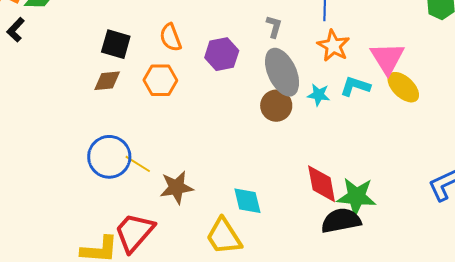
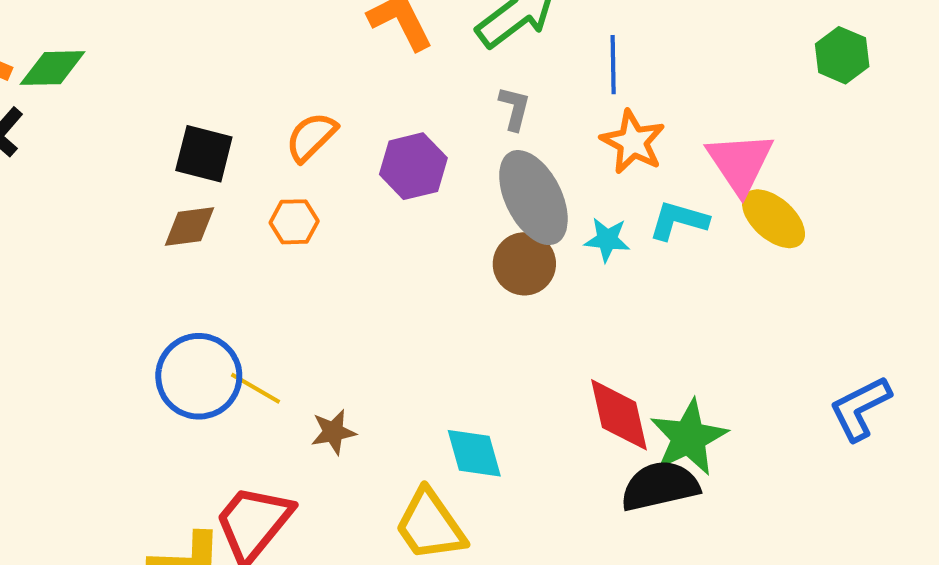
orange semicircle: (170, 37) -> (311, 137), turned 68
orange hexagon: (160, 80) -> (294, 222), size x0.7
brown star: (176, 187) -> (333, 432), size x0.7
green star: (356, 197) -> (689, 437), turned -30

